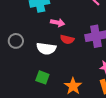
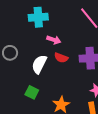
white semicircle: (46, 49) -> (39, 64), turned 102

